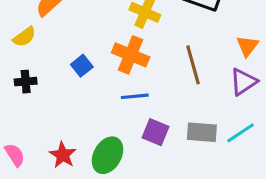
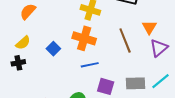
yellow semicircle: (24, 37) -> (23, 43), moved
orange triangle: (247, 46) -> (149, 27), moved

